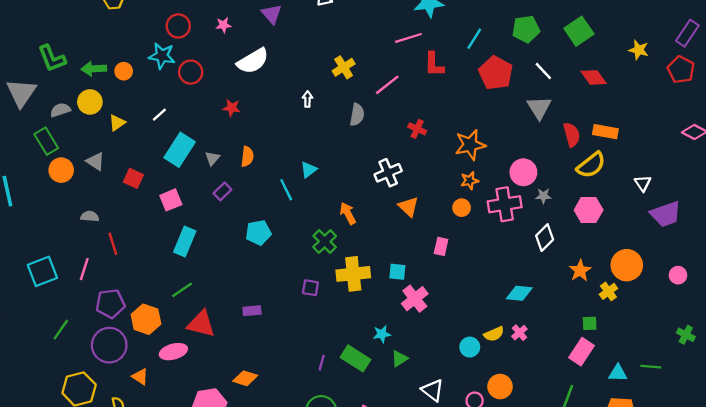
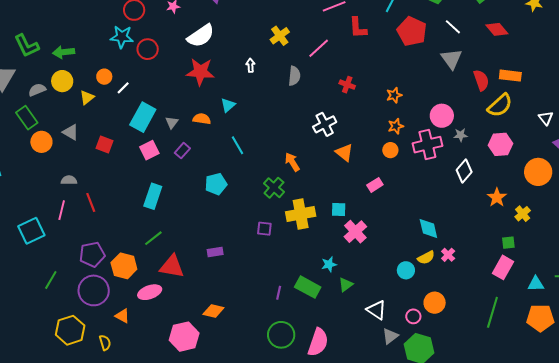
orange circle: (124, 71) -> (104, 77), moved
red star: (232, 108) -> (200, 72), moved, size x1.8
orange star: (470, 145) -> (394, 95), size x0.6
orange semicircle: (247, 157) -> (202, 119), turned -84
cyan triangle: (309, 170) -> (228, 105), moved
pink square: (171, 200) -> (149, 150), moved
pink rectangle: (441, 246) -> (375, 185), turned 49
orange circle: (627, 265) -> (538, 172), moved
pink line: (84, 269) -> (62, 210), moved
cyan diamond: (519, 293) -> (428, 229), moved, turned 75

